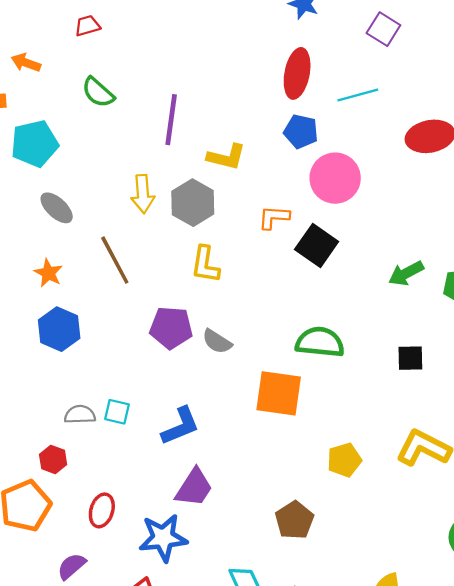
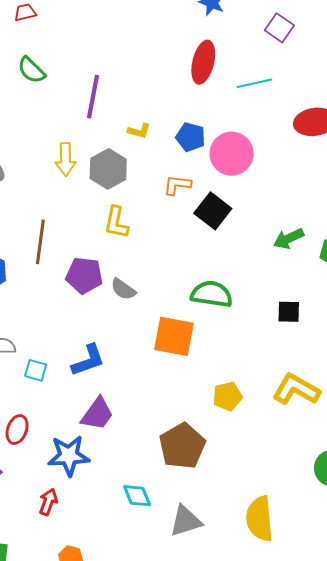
blue pentagon: (301, 131) -> (191, 137), moved
yellow L-shape: (226, 157) -> (139, 131), size x0.7
brown line: (115, 260) -> (40, 242), moved, turned 33
cyan square: (117, 412) -> (36, 370), moved
brown pentagon: (295, 520) -> (182, 446), size x1.4

